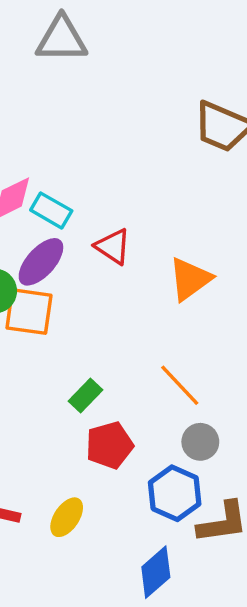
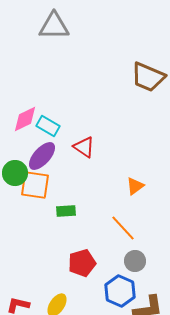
orange triangle: (190, 279) -> (135, 186), moved, size x0.7
green rectangle: (86, 396) -> (66, 211), moved, turned 42

